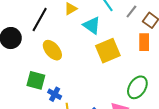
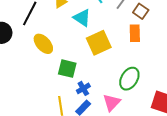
green square: (36, 80) -> (67, 69), moved
blue cross: (55, 94) -> (83, 88), moved, turned 32

